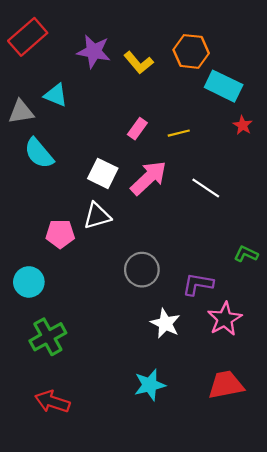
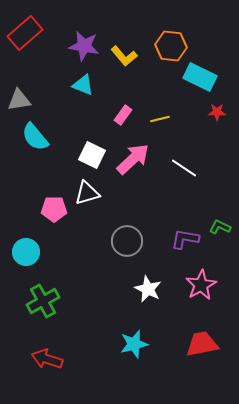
cyan triangle: (56, 95) -> (83, 85), moved
red star: (243, 125) -> (217, 112), turned -30
purple L-shape: (198, 284) -> (185, 239), moved

